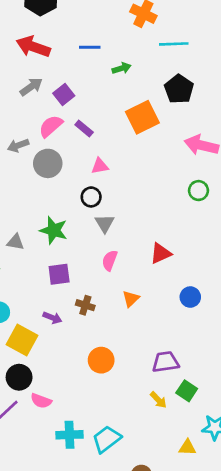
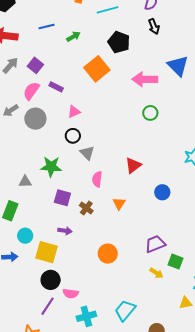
purple square: (59, 274) -> (62, 198), turned 36
brown cross: (85, 305) -> (86, 208), moved, turned 32
cyan cross: (70, 435) -> (86, 316), moved

